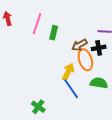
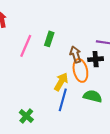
pink line: (37, 24) -> (26, 46), moved
brown arrow: (79, 45) -> (76, 54), turned 98
blue line: (71, 89) -> (63, 100), turned 45

